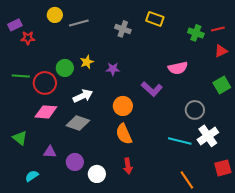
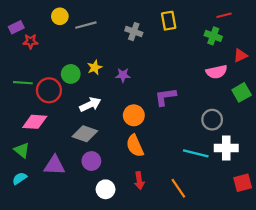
yellow rectangle: (155, 19) -> (169, 21), turned 60
red line: (218, 29) -> (224, 15), moved
pink semicircle: (178, 68) -> (216, 72), moved
purple L-shape: (152, 89) -> (165, 97), turned 130
pink diamond: (46, 112) -> (35, 122), moved
white cross: (208, 136) -> (226, 148), turned 35
purple triangle: (50, 152) -> (54, 165), size x1.5
purple circle: (75, 162) -> (91, 161), moved
cyan semicircle: (32, 176) -> (20, 178), moved
orange line: (187, 180) -> (178, 188), moved

